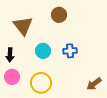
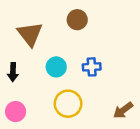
pink circle: (12, 77) -> (16, 112), moved
yellow circle: (41, 83) -> (68, 104), moved

